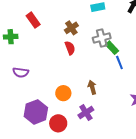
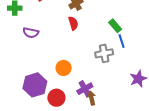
gray cross: (102, 38) -> (104, 53), moved
purple semicircle: (21, 72) -> (31, 33), moved
brown arrow: (92, 87) -> (91, 98), moved

